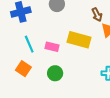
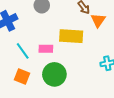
green circle: (55, 73) -> (54, 74), size x1.5

